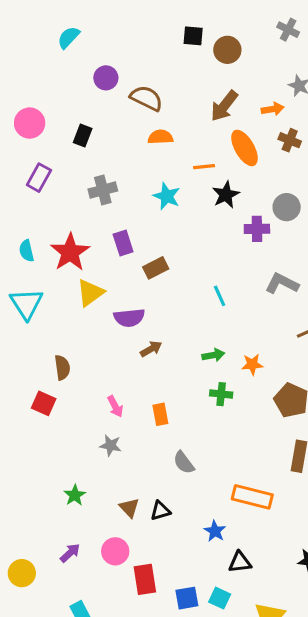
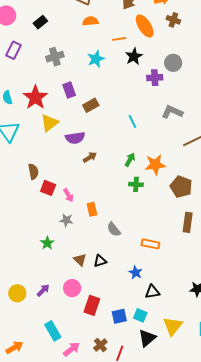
black rectangle: (83, 135) -> (40, 22), turned 32
cyan star: (167, 196) -> (96, 59), turned 30
green arrow: (213, 355) -> (130, 160), turned -48
orange star: (252, 364) -> (155, 165), size x1.5
red square: (44, 403) -> (48, 188), moved
orange rectangle: (160, 414) -> (92, 209), moved
green star: (75, 495) -> (47, 243), moved
orange rectangle: (252, 497) -> (150, 244), moved, size x0.7
yellow circle: (22, 573) -> (17, 293), moved
red rectangle: (145, 579) -> (92, 305), turned 30

